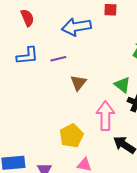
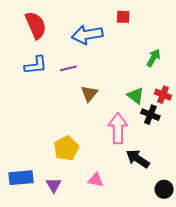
red semicircle: (27, 18) -> (36, 25), size x1.5
yellow pentagon: (71, 136) -> (66, 148), moved

